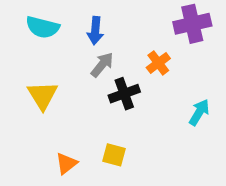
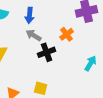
gray arrow: (102, 65) -> (34, 35), turned -98

